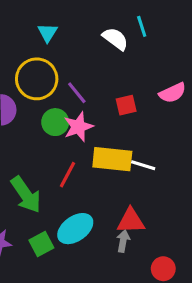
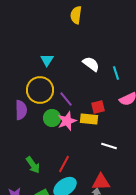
cyan line: (142, 26) -> (116, 73), moved
yellow rectangle: (112, 159) -> (89, 119), moved, size x0.7
red line: (68, 175) -> (64, 164), moved
green arrow: (26, 195) -> (33, 165), size x0.7

